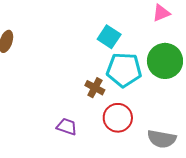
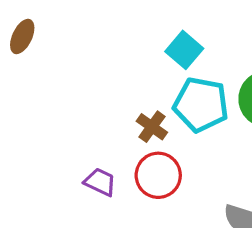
red circle: (118, 118) -> (158, 175), moved

